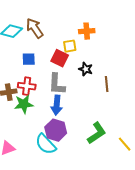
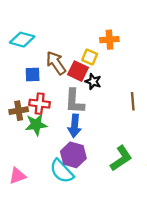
brown arrow: (35, 28) -> (56, 63), moved
yellow square: (70, 46) -> (90, 57), turned 32
blue square: (29, 59) -> (33, 75), moved
black star: (86, 69) -> (93, 82), moved

